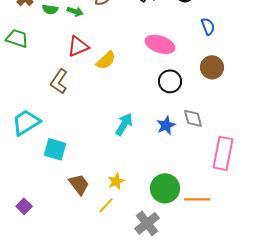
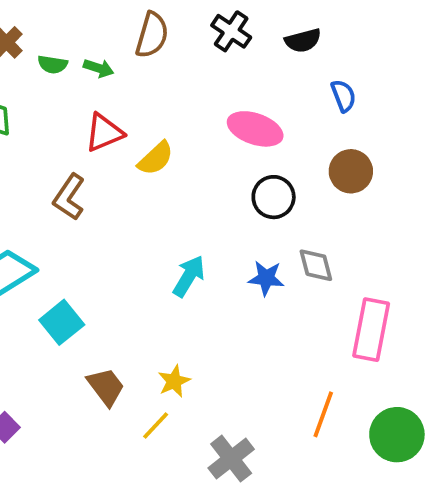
blue star: (166, 125) -> (266, 278), turned 30
cyan square: (55, 149) -> (62, 322), turned 35
green circle: (165, 188) -> (397, 435), moved
orange line: (197, 199) -> (323, 414), turned -70

